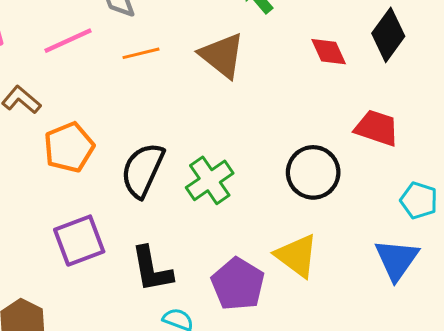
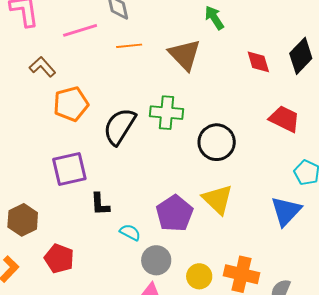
black circle: (313, 172) -> (217, 142), moved
green cross: (210, 180) -> (167, 113), moved, turned 32
black L-shape: (152, 269) -> (100, 204), moved, size x0.7

